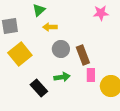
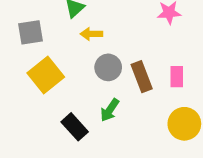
pink rectangle: (91, 75) -> (177, 77), moved
green arrow: (62, 77) -> (110, 110), turned 133

